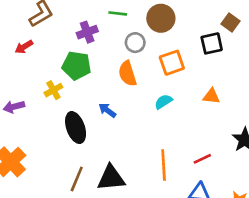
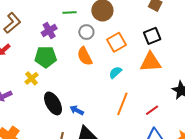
black square: (212, 43) -> (152, 36), moved
orange triangle: (211, 96) -> (151, 62), size x1.6
blue arrow: (107, 110) -> (77, 110), moved
orange line: (164, 165) -> (122, 104), moved, turned 35

